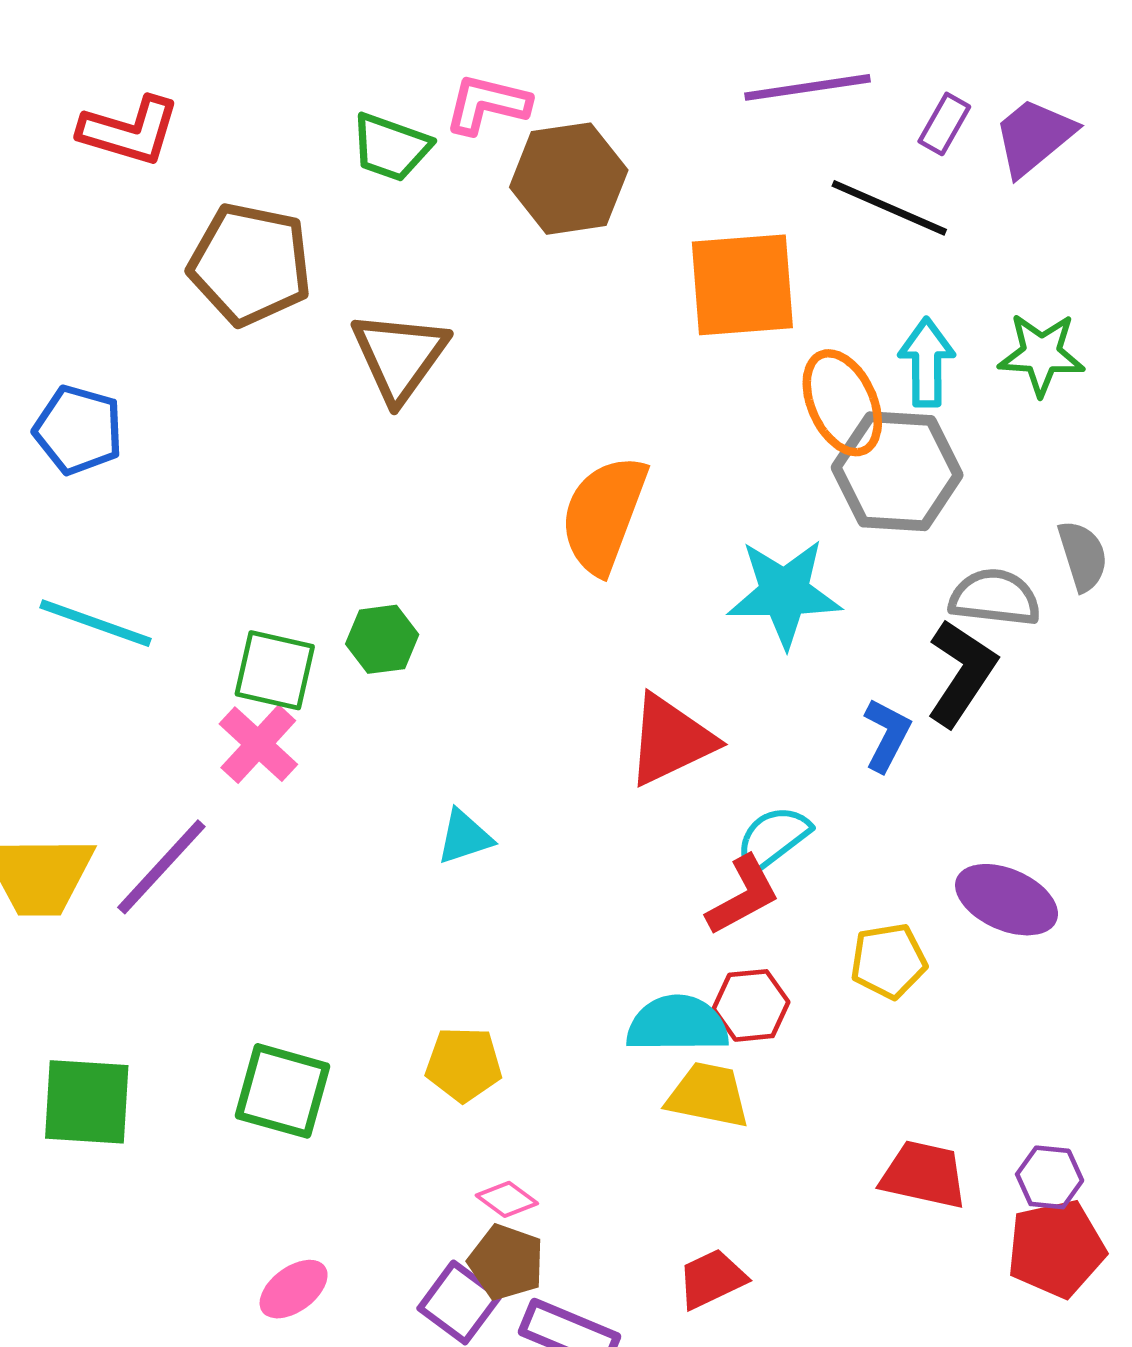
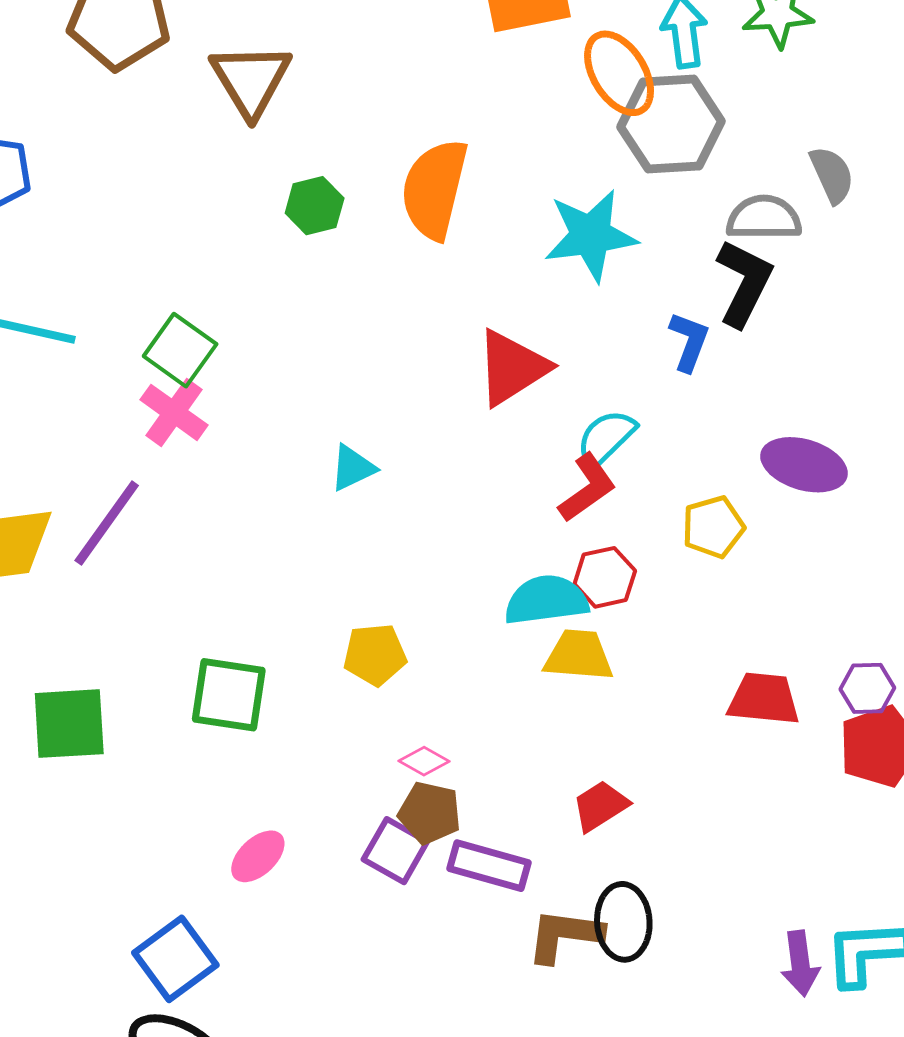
green hexagon: (382, 639) -> (315, 206), moved
green square: (275, 670) -> (180, 350), turned 30

